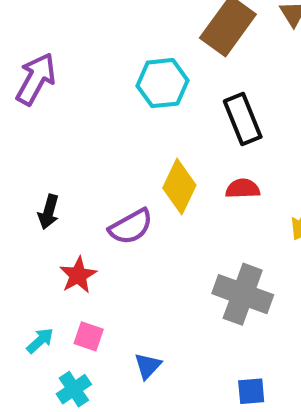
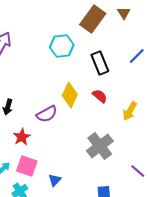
red semicircle: (243, 189) -> (100, 96), turned 42
gray cross: (243, 294) -> (100, 146), turned 32
pink square: (89, 336) -> (27, 166), size x1.5

